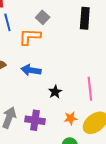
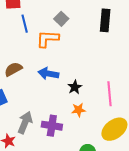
black star: (55, 92) -> (75, 87), moved
orange star: (71, 118) -> (78, 110), moved

